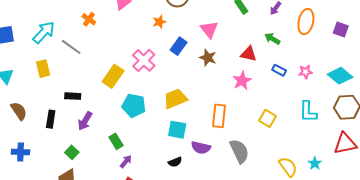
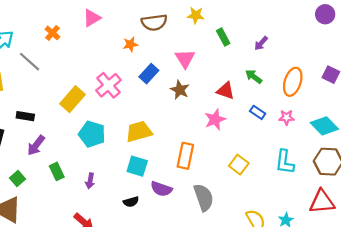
orange ellipse: (306, 22) -> (293, 82), moved
green rectangle: (116, 141) -> (57, 171), moved
purple arrow: (126, 161) -> (90, 181), moved, turned 144

